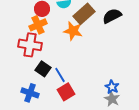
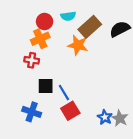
red cross: (30, 45) -> (32, 60), size x0.6
black square: (43, 69) -> (46, 86), turned -35
blue star: (112, 87) -> (105, 117), moved

